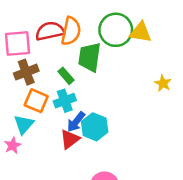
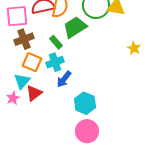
green trapezoid: (90, 57) -> (75, 27), turned 50
cyan hexagon: (95, 127) -> (85, 103), moved
red triangle: (70, 139) -> (34, 93), moved

